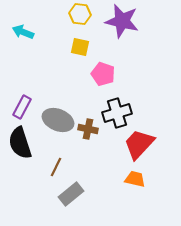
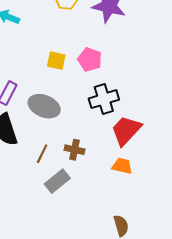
yellow square: (80, 47) -> (56, 61), moved
brown cross: (88, 129) -> (74, 150), moved

